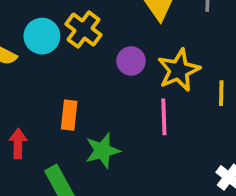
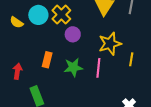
purple circle: (131, 61) -> (73, 34), moved
green star: (102, 151) -> (73, 67), moved

